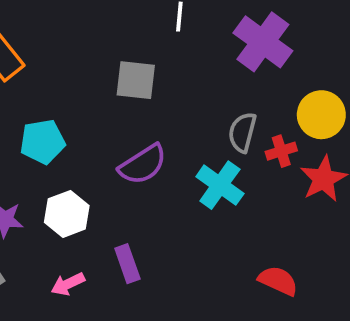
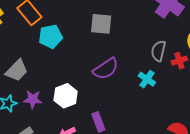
cyan pentagon: (43, 142) -> (51, 36), moved
cyan cross: (220, 185) -> (147, 79), size x0.7

